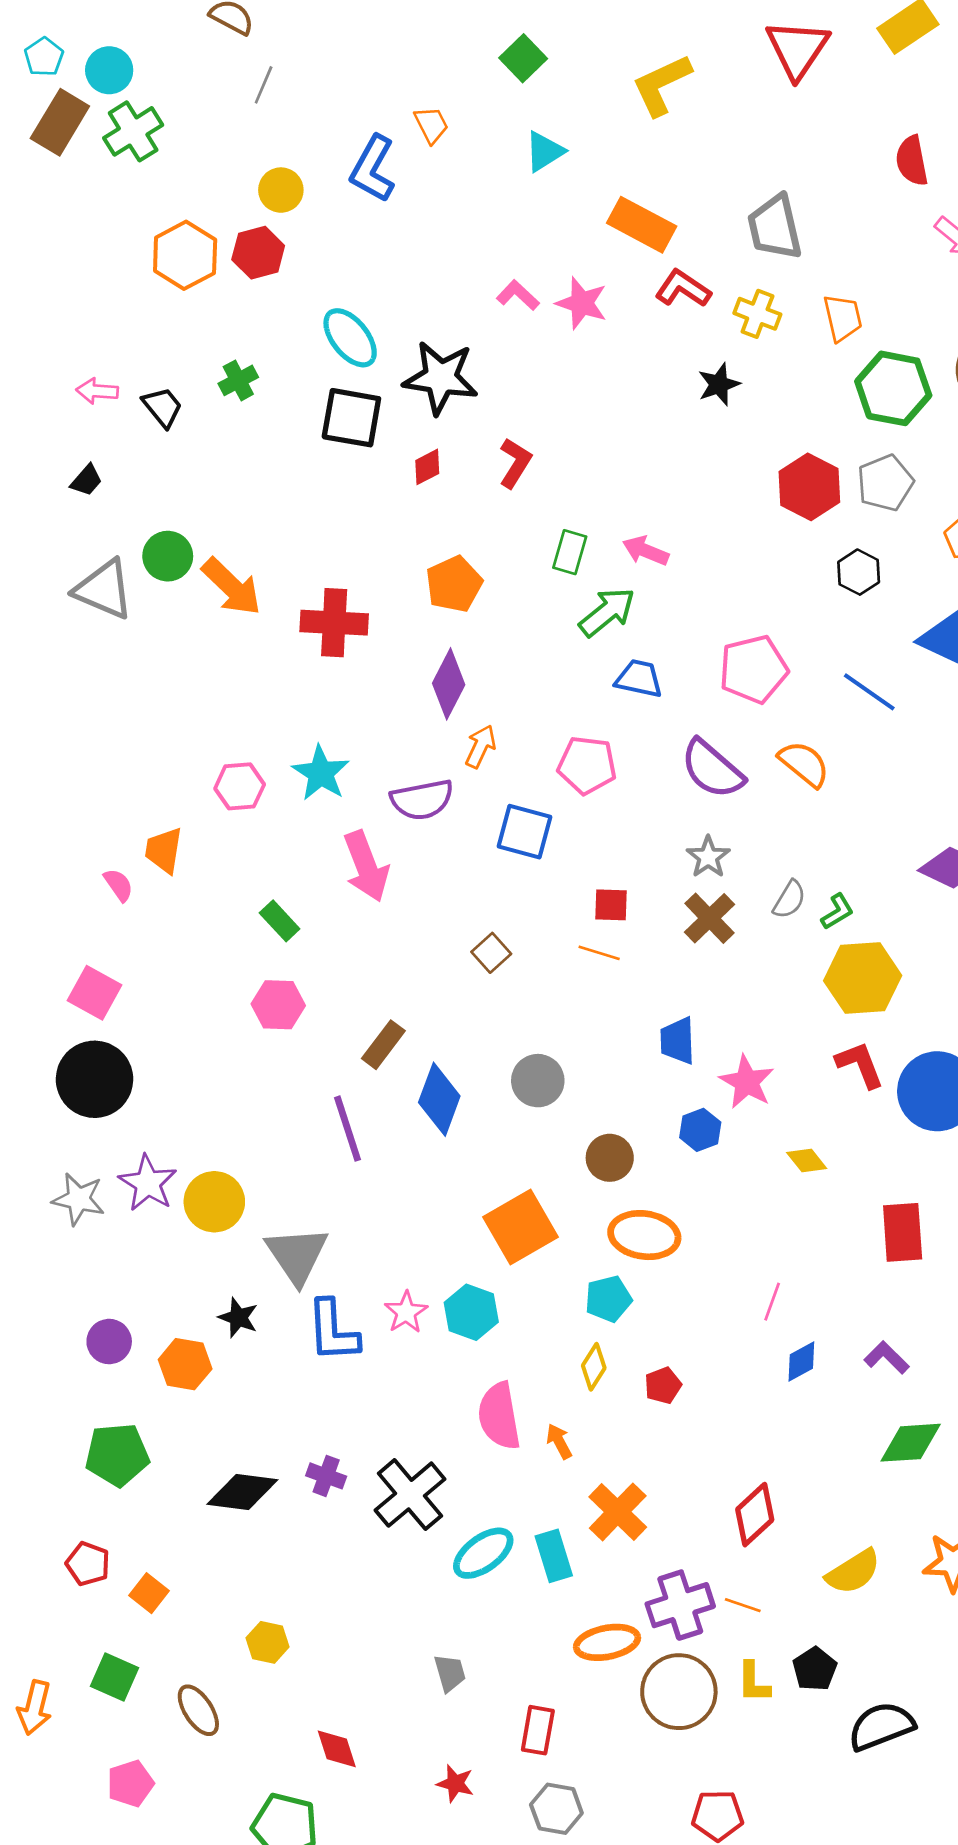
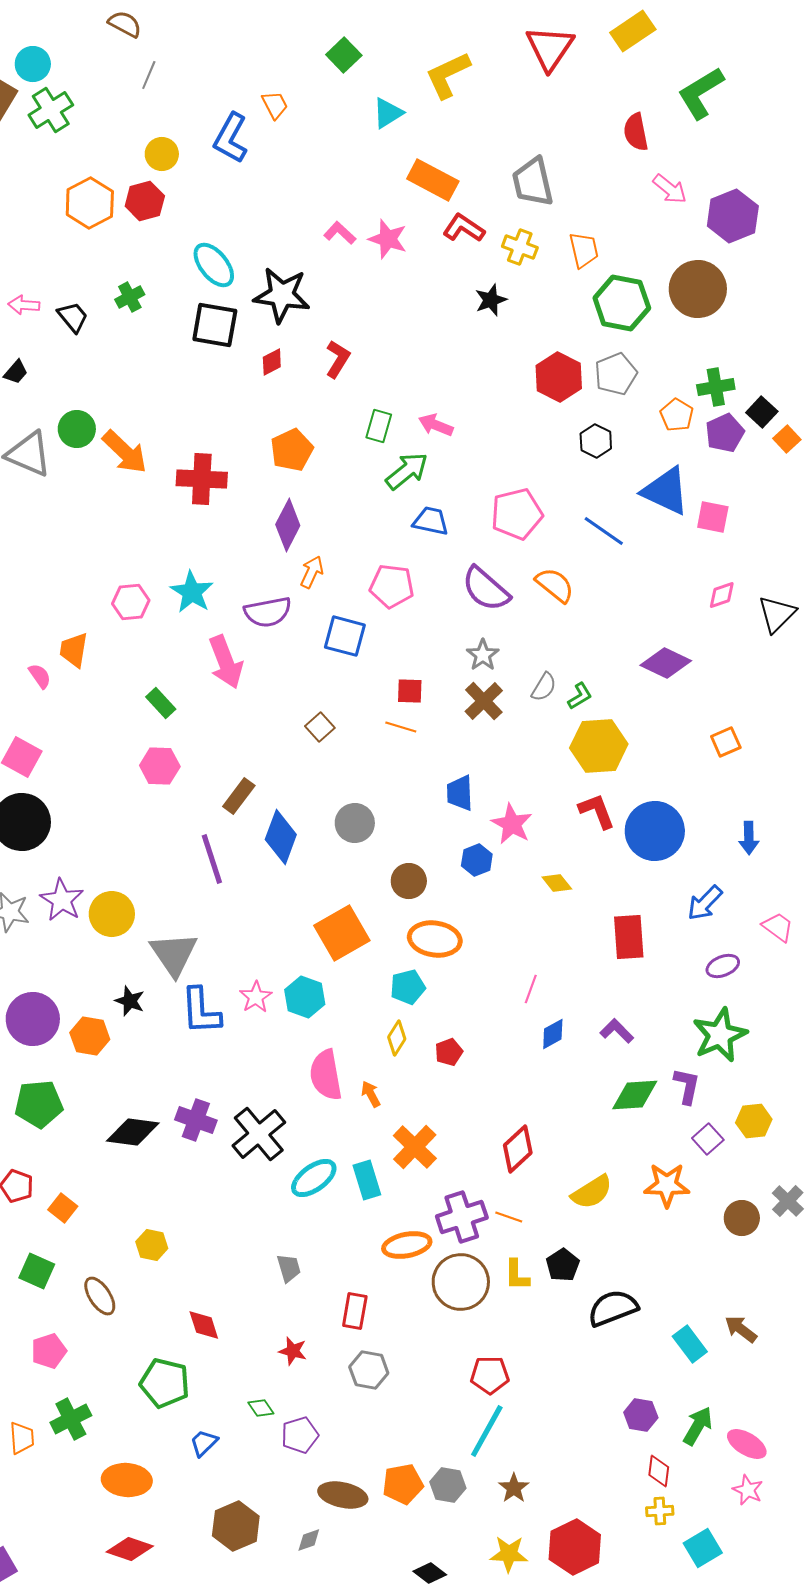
cyan triangle: (544, 151) -> (388, 113), moved
purple circle: (109, 1342) -> (33, 1019), size x1.6
purple cross: (326, 1476) -> (196, 1120), size x1.4

